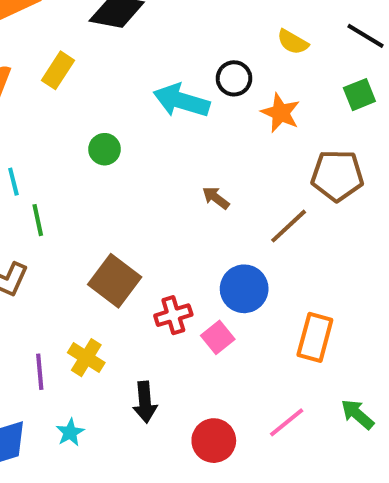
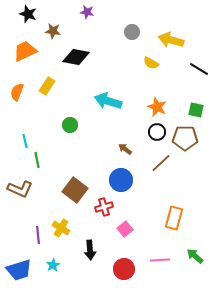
yellow semicircle: (293, 42) -> (151, 63), moved
black circle: (234, 78) -> (157, 132), moved
green square: (359, 95) -> (196, 110), moved, turned 35
blue circle: (244, 289) -> (121, 180), moved
pink square: (218, 337) -> (125, 229), moved
pink line: (287, 422) -> (160, 260), turned 36

